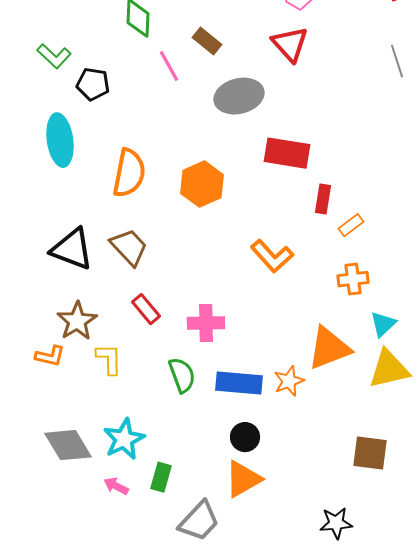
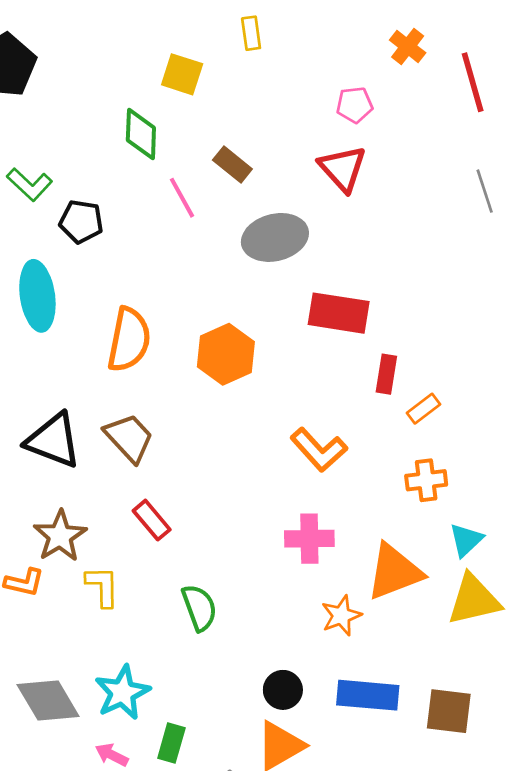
pink cross: (206, 323) -> (309, 539), moved
blue rectangle: (239, 383) -> (368, 695), moved

